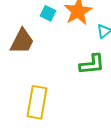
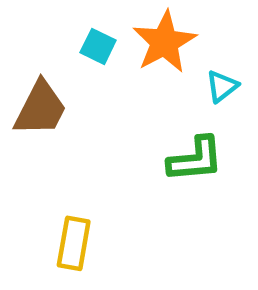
yellow rectangle: (37, 102) -> (74, 243), size x0.7

